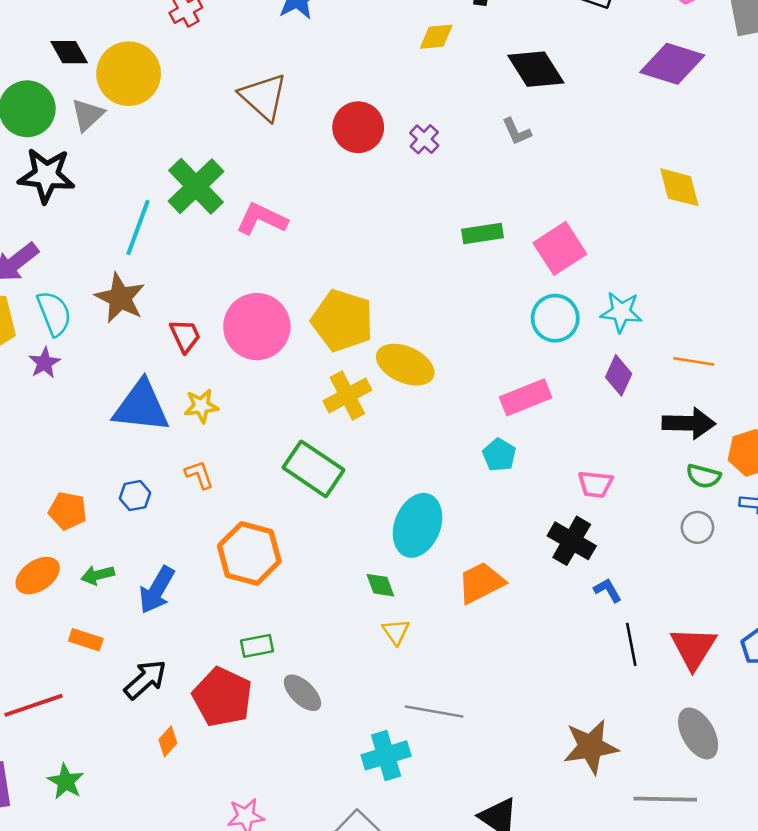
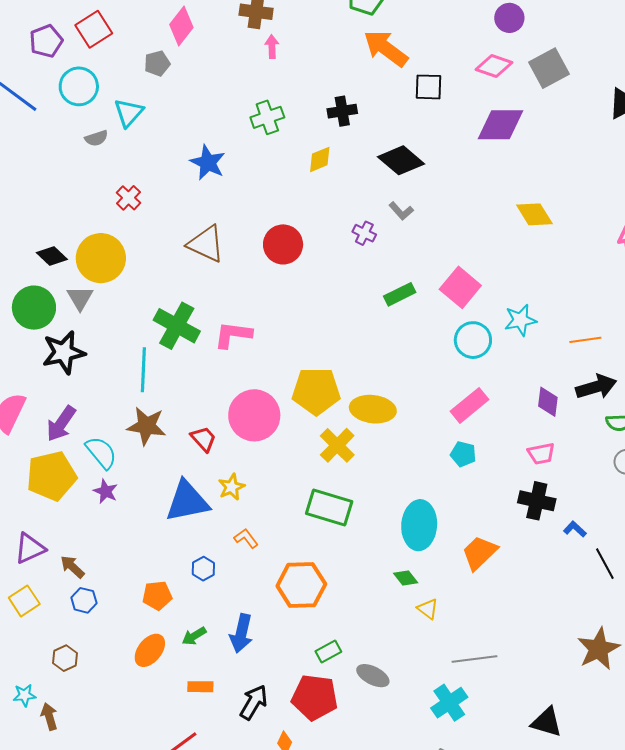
purple cross: (424, 139) -> (364, 233), moved
purple diamond: (619, 375) -> (548, 402), moved

